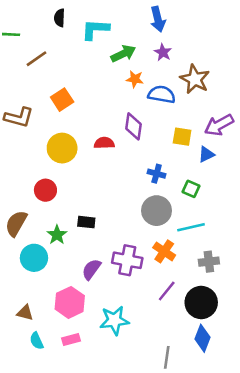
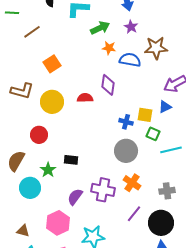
brown star: (195, 79) -> (156, 48), turned -30
brown L-shape: (19, 117) -> (22, 91), moved
yellow square: (182, 137) -> (145, 115), moved
cyan line: (191, 227) -> (171, 150), moved

